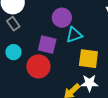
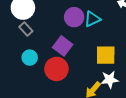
cyan triangle: (74, 35) -> (92, 19), moved
purple square: (47, 45) -> (63, 46), turned 30

